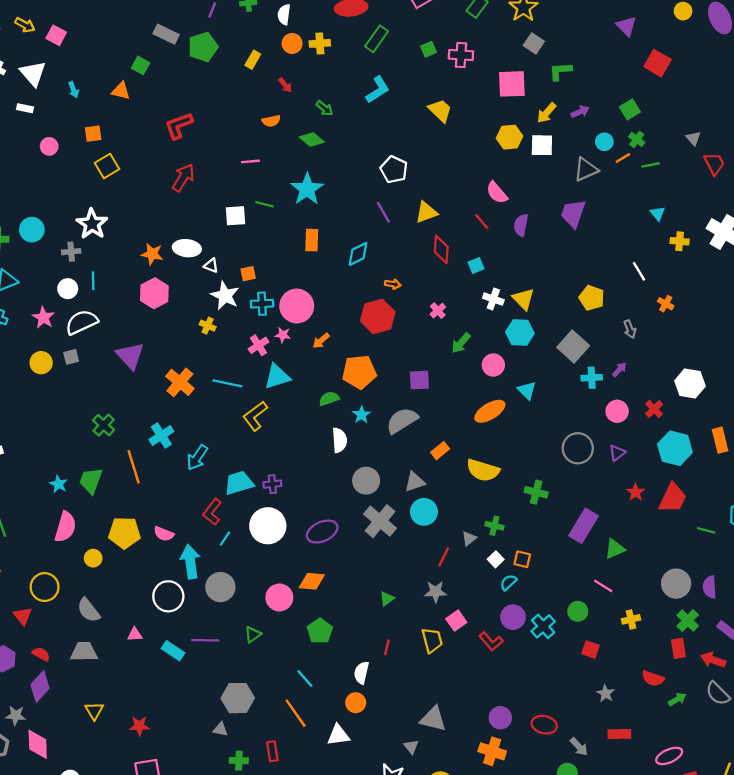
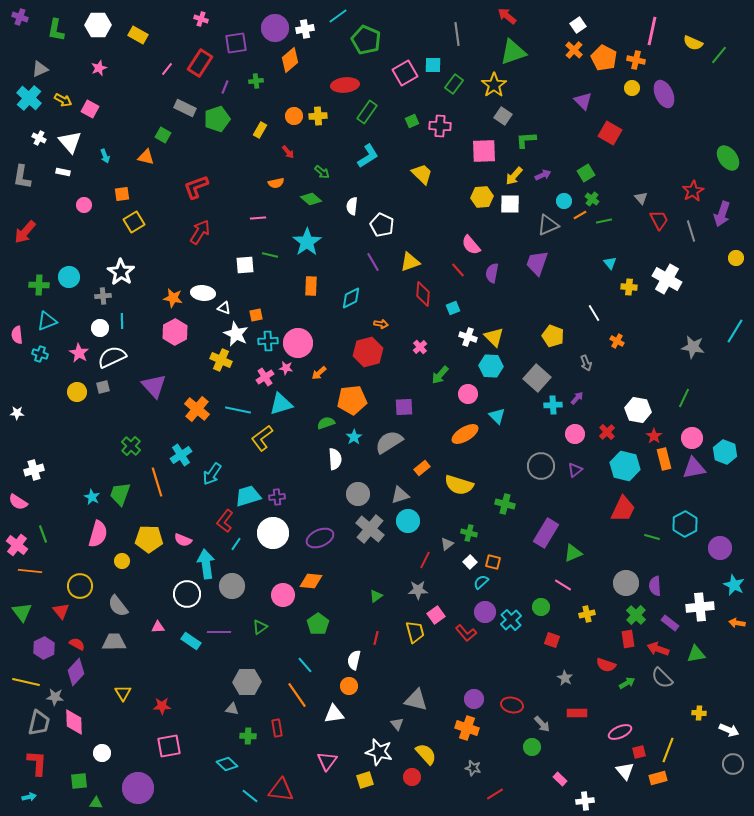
white semicircle: (284, 15) -> (352, 206), moved
yellow cross: (208, 326) -> (221, 360), size x1.5
red star: (636, 492) -> (654, 436), moved

